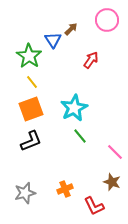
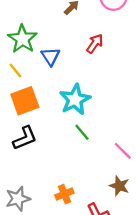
blue triangle: (53, 40) -> (50, 56), moved
yellow line: (32, 82) -> (15, 70), moved

